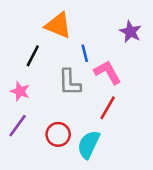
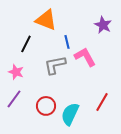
gray L-shape: (70, 82) -> (55, 65), turned 80
red line: (108, 108) -> (102, 102), moved

